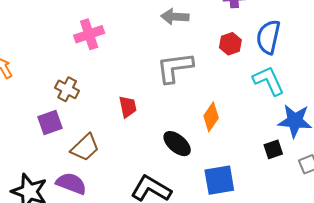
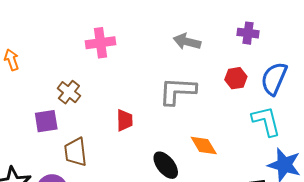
orange diamond: (211, 117) -> (204, 146), turned -76
brown trapezoid: (85, 148) -> (76, 152), turned 116

